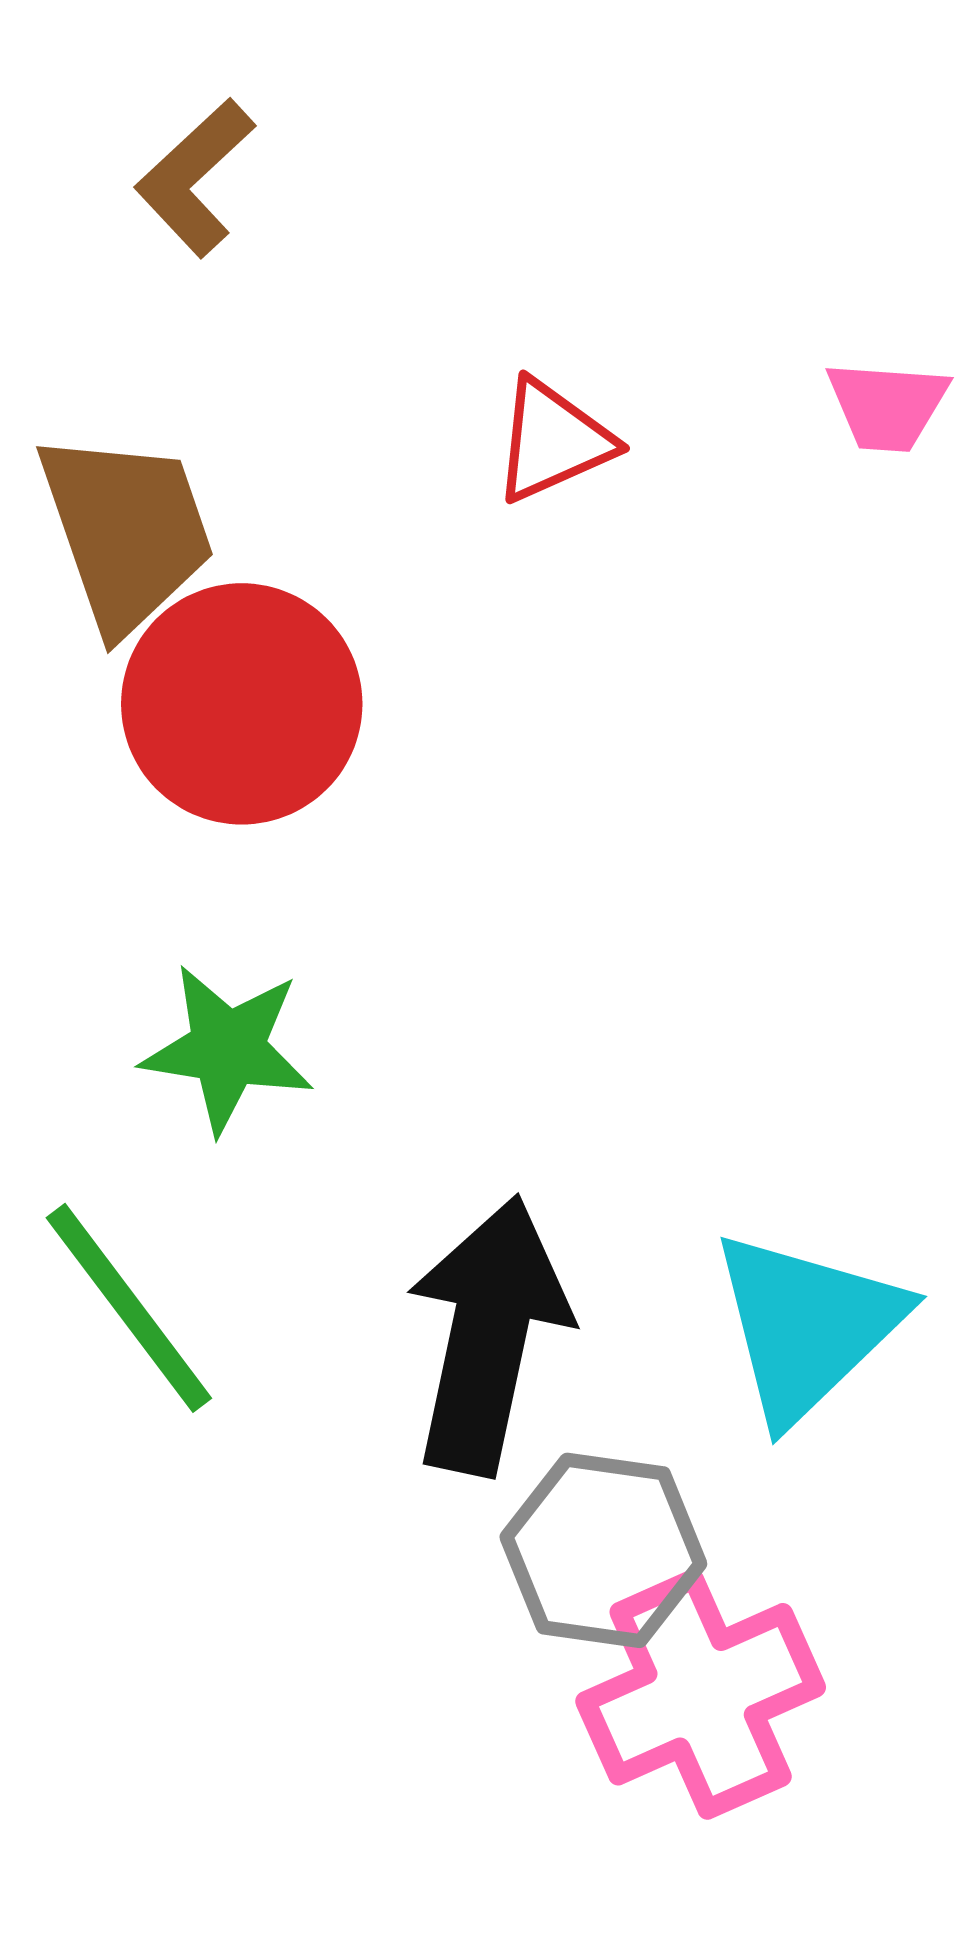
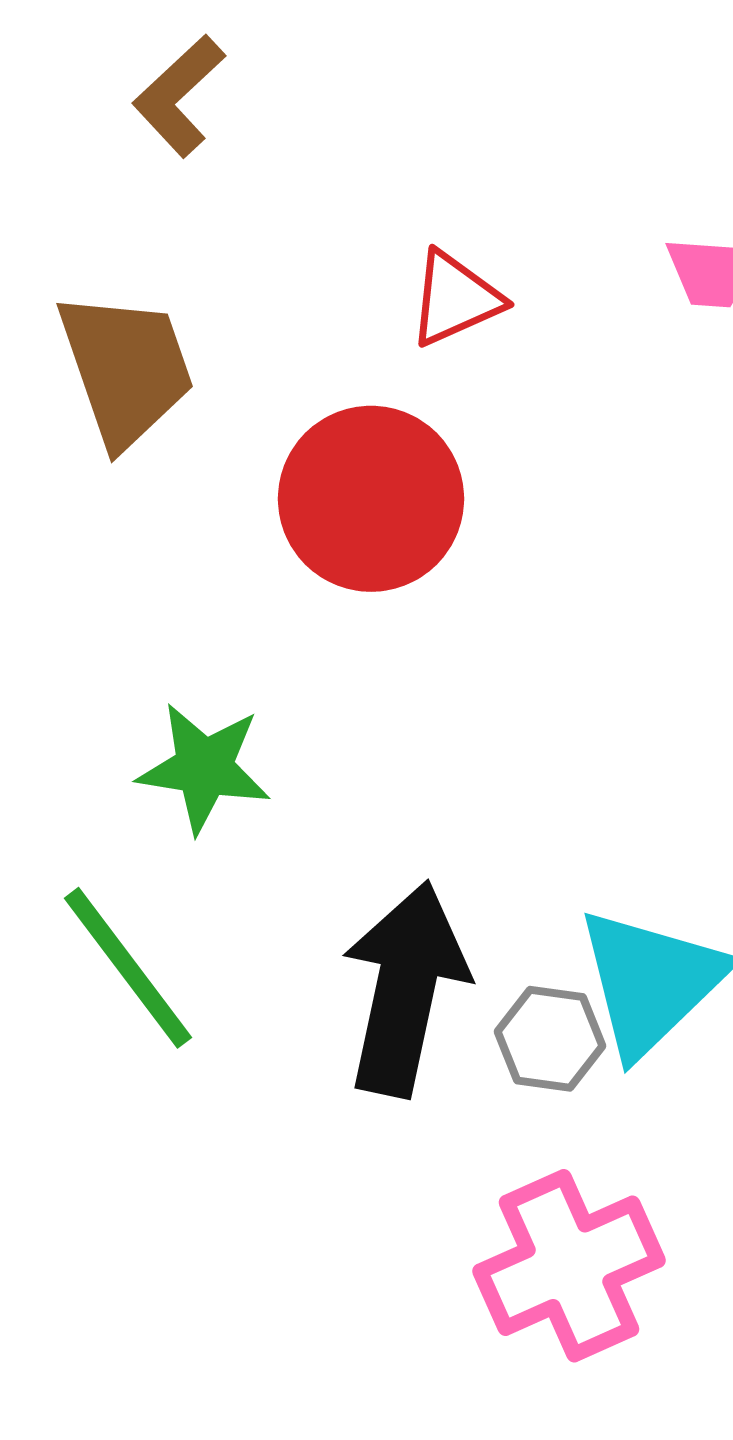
red circle: (242, 704) -> (371, 499), moved
gray hexagon: (603, 1550) -> (550, 1039), moved, size x0.7

